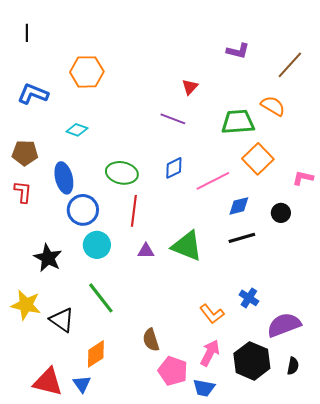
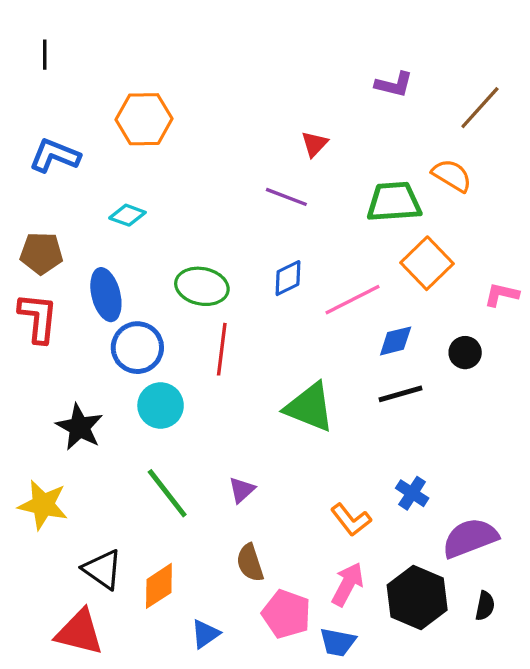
red L-shape: (23, 192) -> (38, 318), size x1.4
purple triangle: (146, 251) -> (242, 490), moved, turned -42
black triangle: (62, 320) -> (103, 569), moved
blue triangle: (82, 384) -> (205, 634), moved, turned 30

